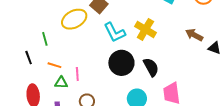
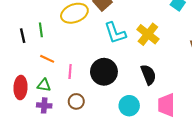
black line: (29, 58) -> (23, 36), moved
black circle: (121, 63) -> (104, 72), moved
green triangle: (61, 83) -> (44, 85), moved

